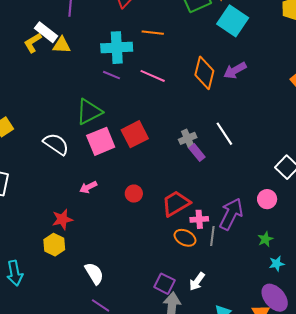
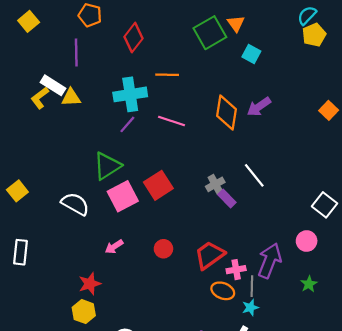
cyan square: (233, 21) -> (251, 54), size x0.6
purple line: (111, 75) -> (127, 124), turned -66
cyan star: (277, 264) -> (250, 308), moved

